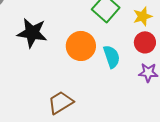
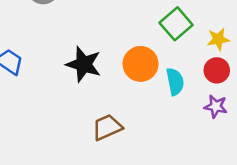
black star: (32, 33) -> (84, 64), moved

